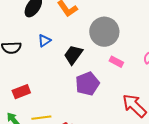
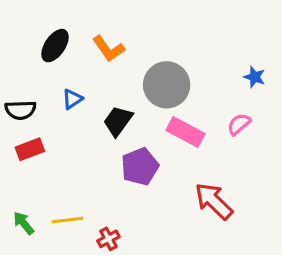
pink rectangle: (116, 62) -> (185, 132), size x1.6
red rectangle: (21, 92) -> (30, 149), moved

